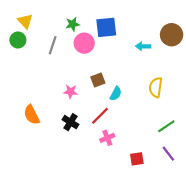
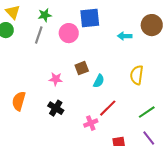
green star: (73, 24) -> (45, 15), moved
orange semicircle: (32, 115) -> (19, 101), turned 42
red line: (100, 116) -> (108, 108), moved

